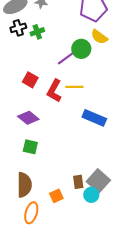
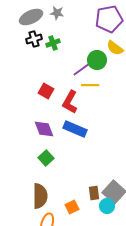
yellow line: (74, 87) -> (90, 85), moved
purple diamond: (28, 118) -> (44, 129), turned 30
blue rectangle: (94, 118) -> (75, 129), moved
green square: (30, 147) -> (46, 158), turned 35

